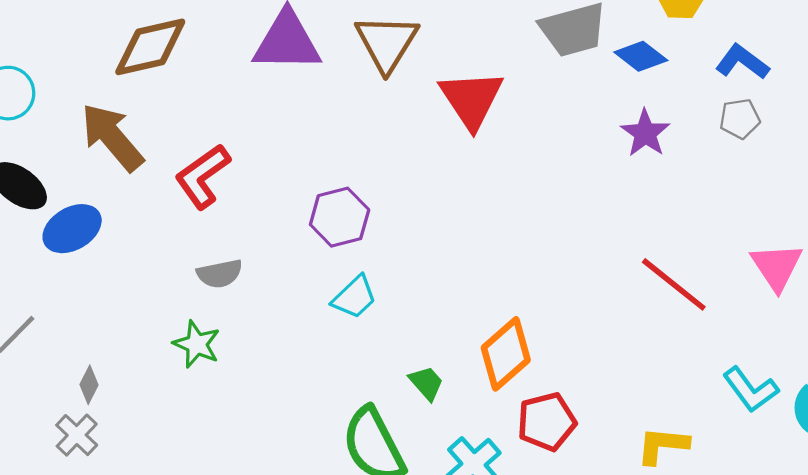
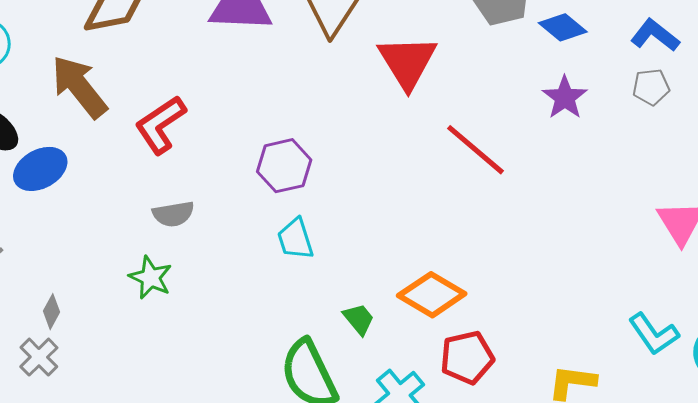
red line: (674, 284) -> (475, 150), moved
cyan trapezoid: (354, 297) -> (295, 239), turned 114
orange diamond: (506, 354) -> (432, 295), turned 70

